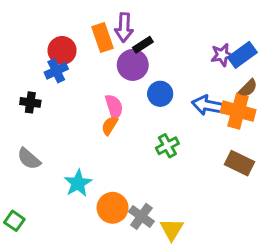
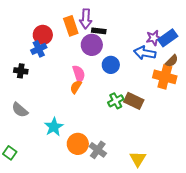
black rectangle: (143, 45) -> (99, 31), turned 40
blue arrow: (208, 105) -> (145, 53), moved
brown rectangle: (240, 163) -> (134, 101), moved
yellow triangle: (172, 229) -> (138, 159), moved

